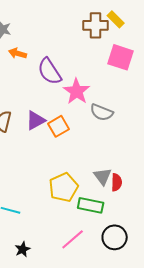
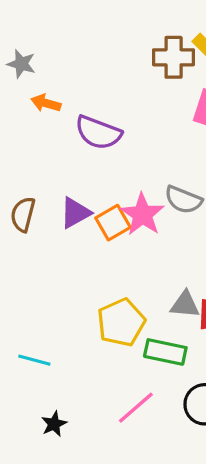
purple semicircle: (50, 71) -> (98, 133), turned -36
pink star: (77, 91) -> (142, 214), moved
gray triangle: (103, 176) -> (185, 304), turned -48

